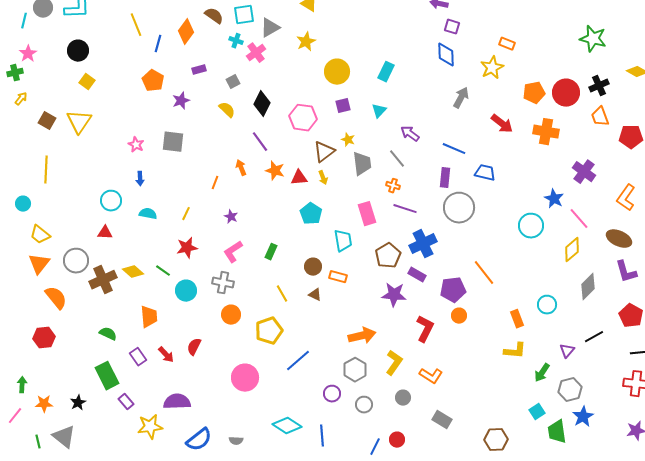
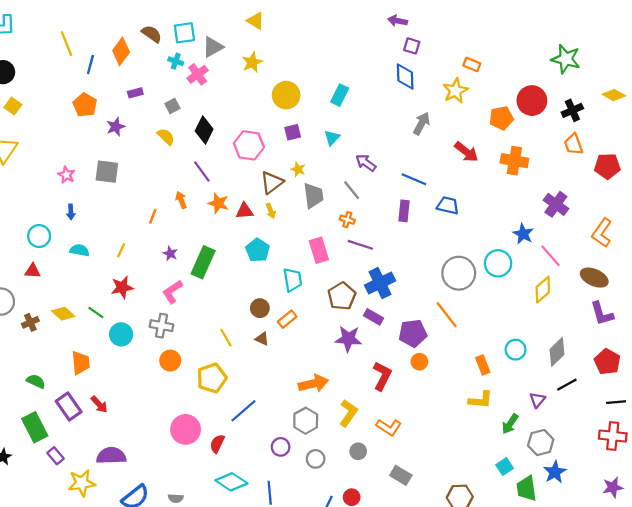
red circle: (566, 93) -> (532, 101), moved
gray circle: (459, 208) -> (459, 273), moved
green rectangle: (271, 252) -> (203, 262), moved, size x1.8
orange rectangle: (338, 277) -> (287, 319), turned -54
brown cross: (103, 280) -> (30, 322), size x0.6
gray diamond: (588, 287) -> (557, 352), moved
red semicircle: (194, 347) -> (217, 444), moved
purple rectangle: (138, 357) -> (69, 406), size x1.4

